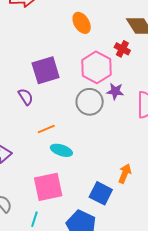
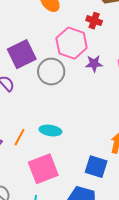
gray circle: (90, 102) -> (51, 72), moved
orange line: (46, 129) -> (20, 137), moved, turned -30

